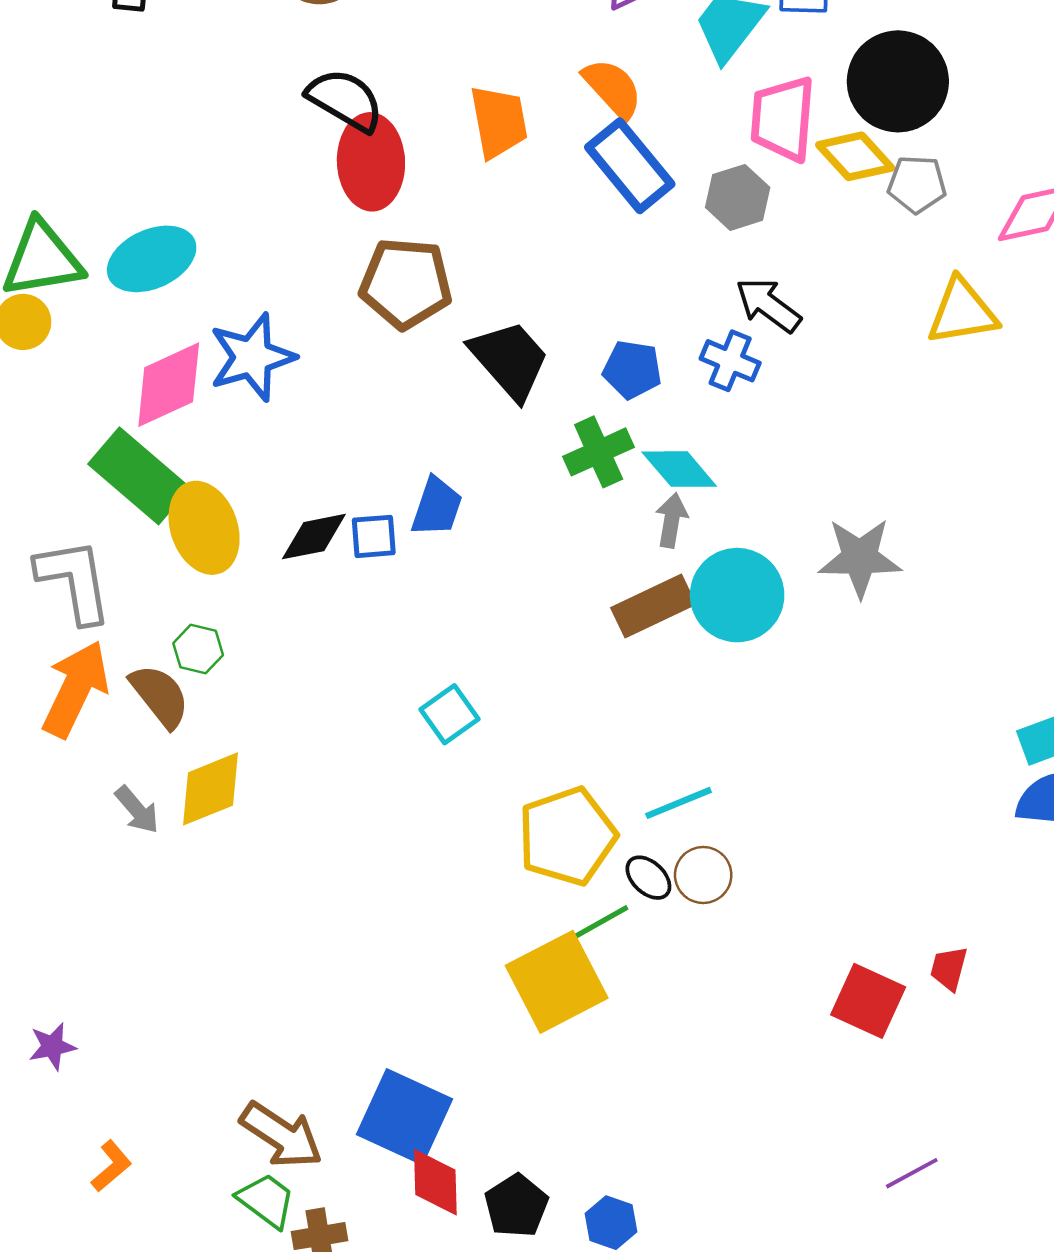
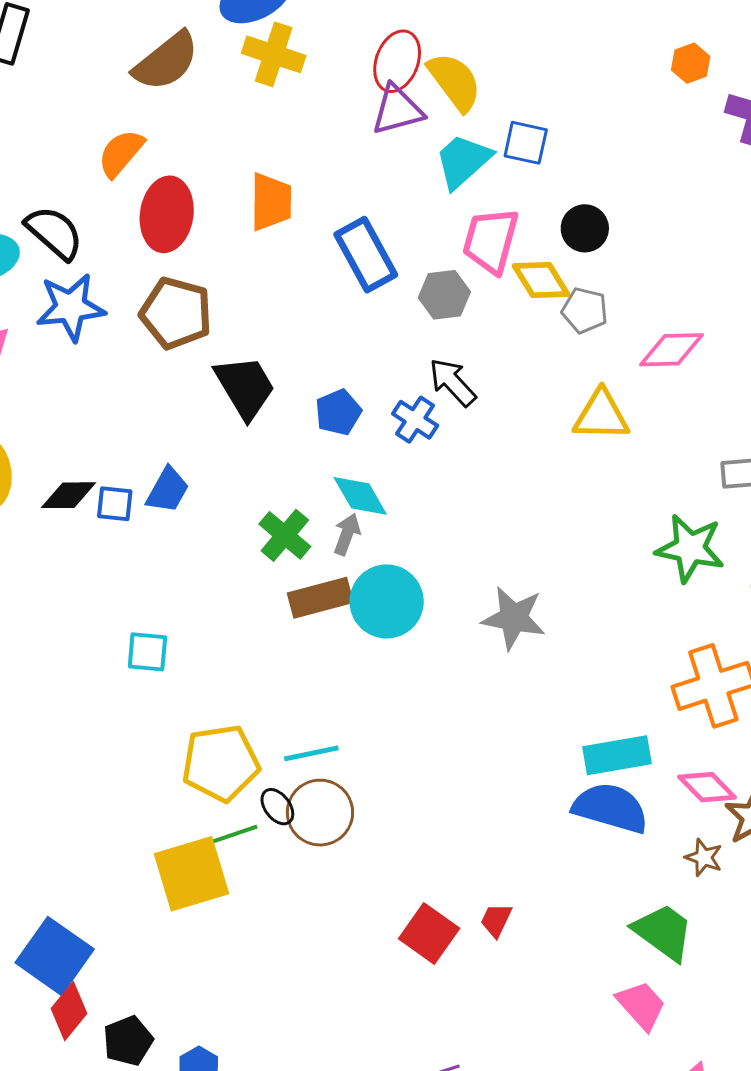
black circle: (898, 81) -> (585, 228), size x0.6
orange semicircle: (613, 88) -> (121, 153), moved, turned -108
black semicircle: (345, 100) -> (54, 233), moved
blue star: (252, 357) -> (71, 307), moved
blue pentagon: (632, 370) -> (338, 412), turned 30
green cross: (599, 452) -> (285, 535), moved, turned -36
gray star: (860, 558) -> (514, 618), moved
cyan square: (449, 714) -> (147, 652), turned 30
brown circle: (703, 875) -> (320, 813), size x1.5
red diamond: (435, 1182) -> (69, 1011), turned 30

